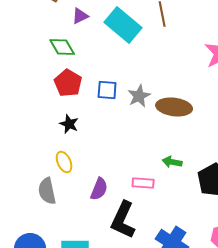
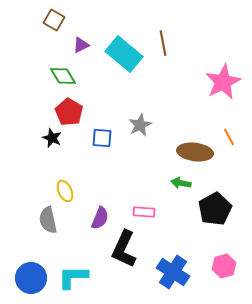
blue square: (107, 90) -> (102, 138), moved
brown ellipse: (174, 107) -> (195, 152), moved
black star: (69, 124) -> (52, 138), moved
green arrow: (172, 162) -> (181, 183), moved

